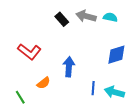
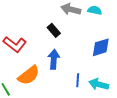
black rectangle: (62, 19) -> (54, 30), moved
orange semicircle: (44, 83) -> (29, 75), size x1.6

